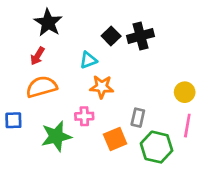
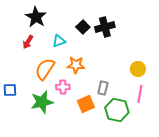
cyan triangle: (88, 60) -> (59, 41), moved
orange semicircle: (41, 87) -> (45, 69), moved, turned -40

